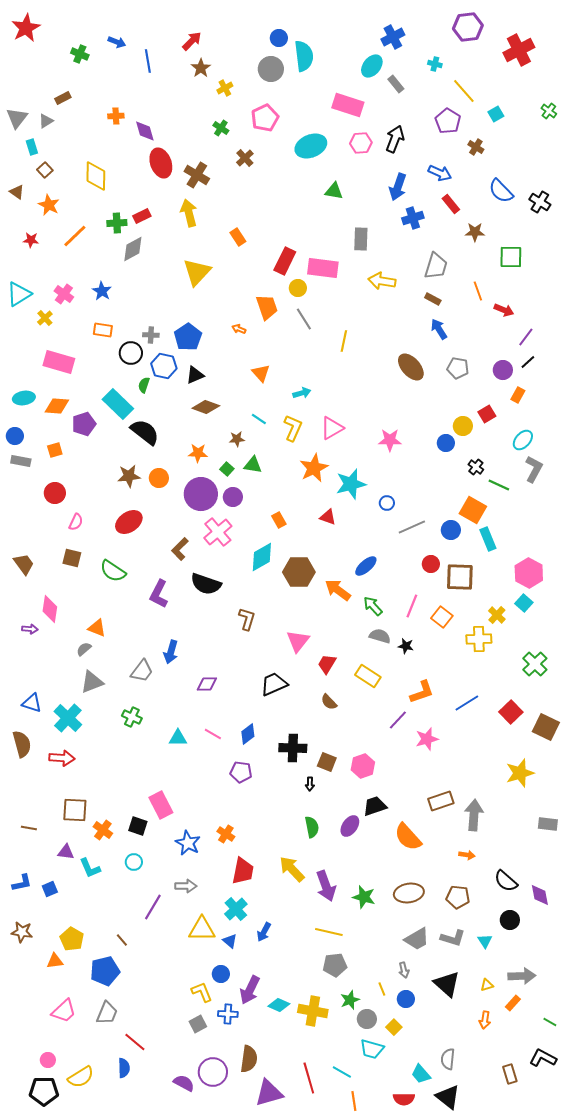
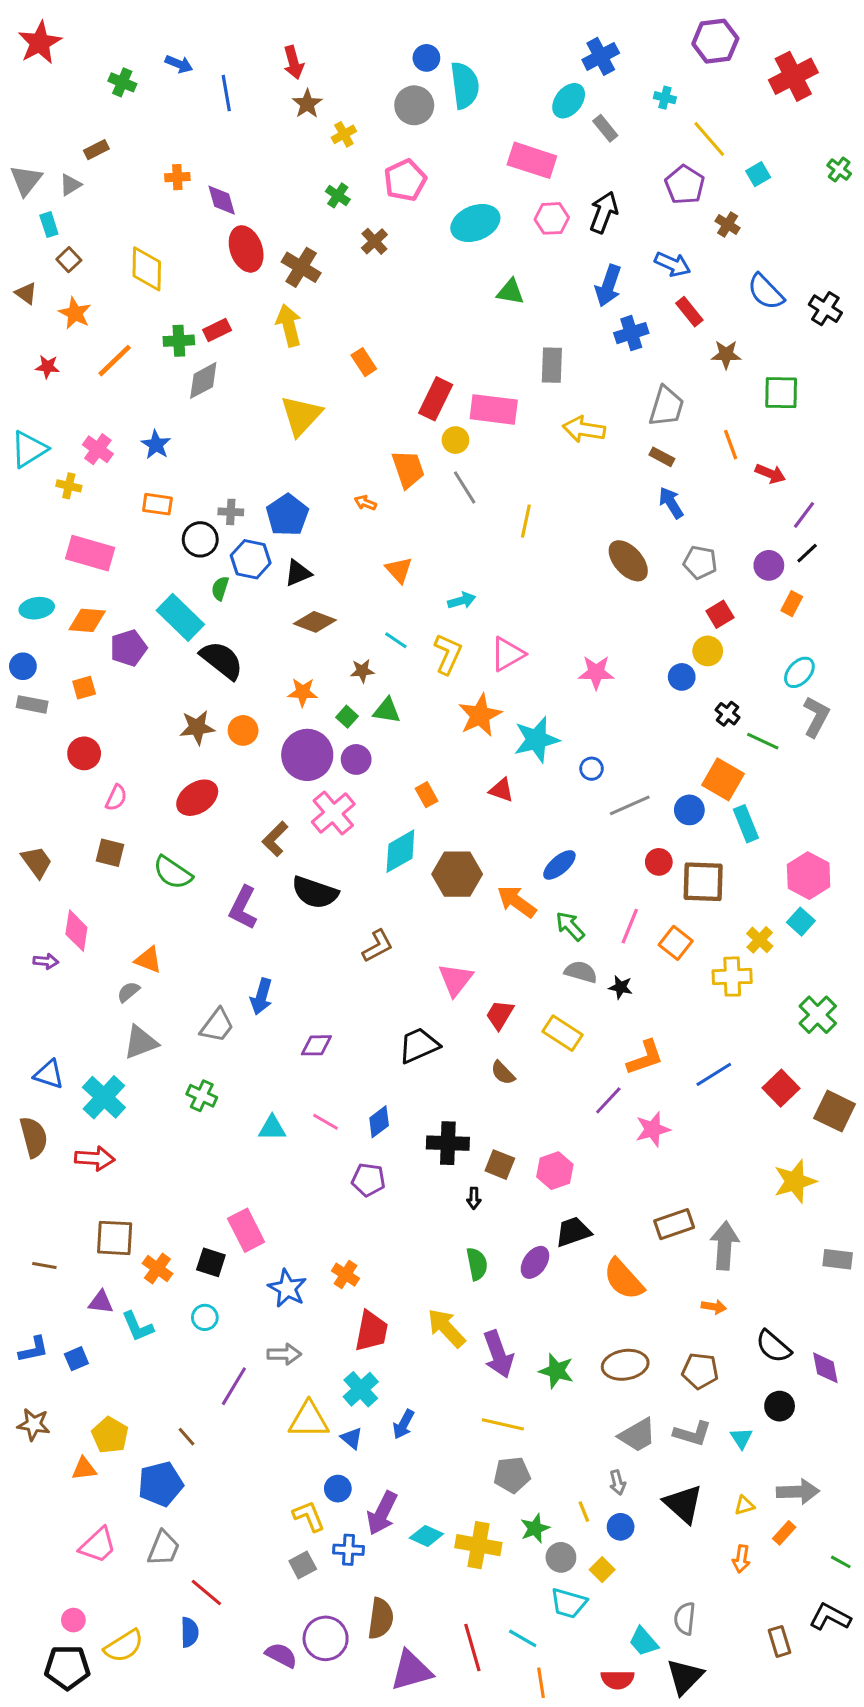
red arrow: (192, 41) -> (293, 63), turned 120
yellow cross: (45, 318) -> (69, 486), turned -35
red square: (487, 414) -> (720, 614), moved
brown L-shape: (247, 619) -> (378, 946), turned 45
black triangle: (448, 1097) -> (685, 1677), turned 36

